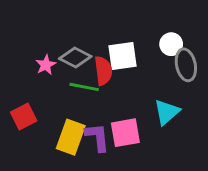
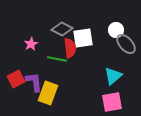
gray diamond: (75, 57) -> (62, 29), moved
gray ellipse: (186, 65) -> (126, 44), turned -30
pink square: (125, 133) -> (112, 102), moved
purple L-shape: (97, 137) -> (34, 82), moved

